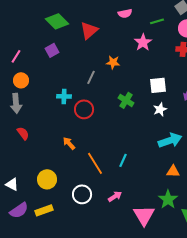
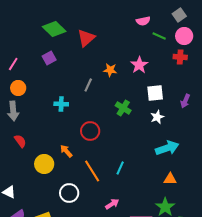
pink semicircle: (125, 13) -> (143, 21), moved
green line: (157, 21) -> (159, 36), moved, turned 40
pink star: (143, 42) -> (139, 65), moved
red circle: (84, 109) -> (90, 131), moved
yellow circle: (47, 179) -> (44, 164), moved
white circle: (82, 194) -> (69, 193), moved

